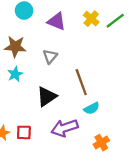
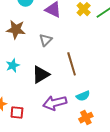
cyan star: (15, 74) -> (13, 65), moved
cyan semicircle: (92, 108) -> (83, 96), moved
red square: (24, 132) -> (17, 113), moved

